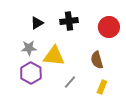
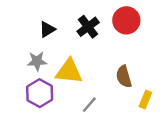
black cross: (69, 21) -> (88, 27), turned -30
red circle: (109, 27) -> (126, 20), moved
yellow rectangle: (102, 87) -> (145, 100), moved

